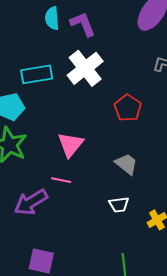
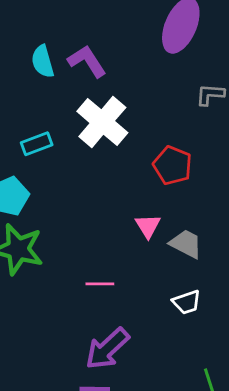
cyan rectangle: (37, 74) -> (37, 144), size x0.7
pink triangle: (70, 145) -> (148, 226), moved, size x0.7
purple arrow: (31, 202) -> (107, 349), moved

